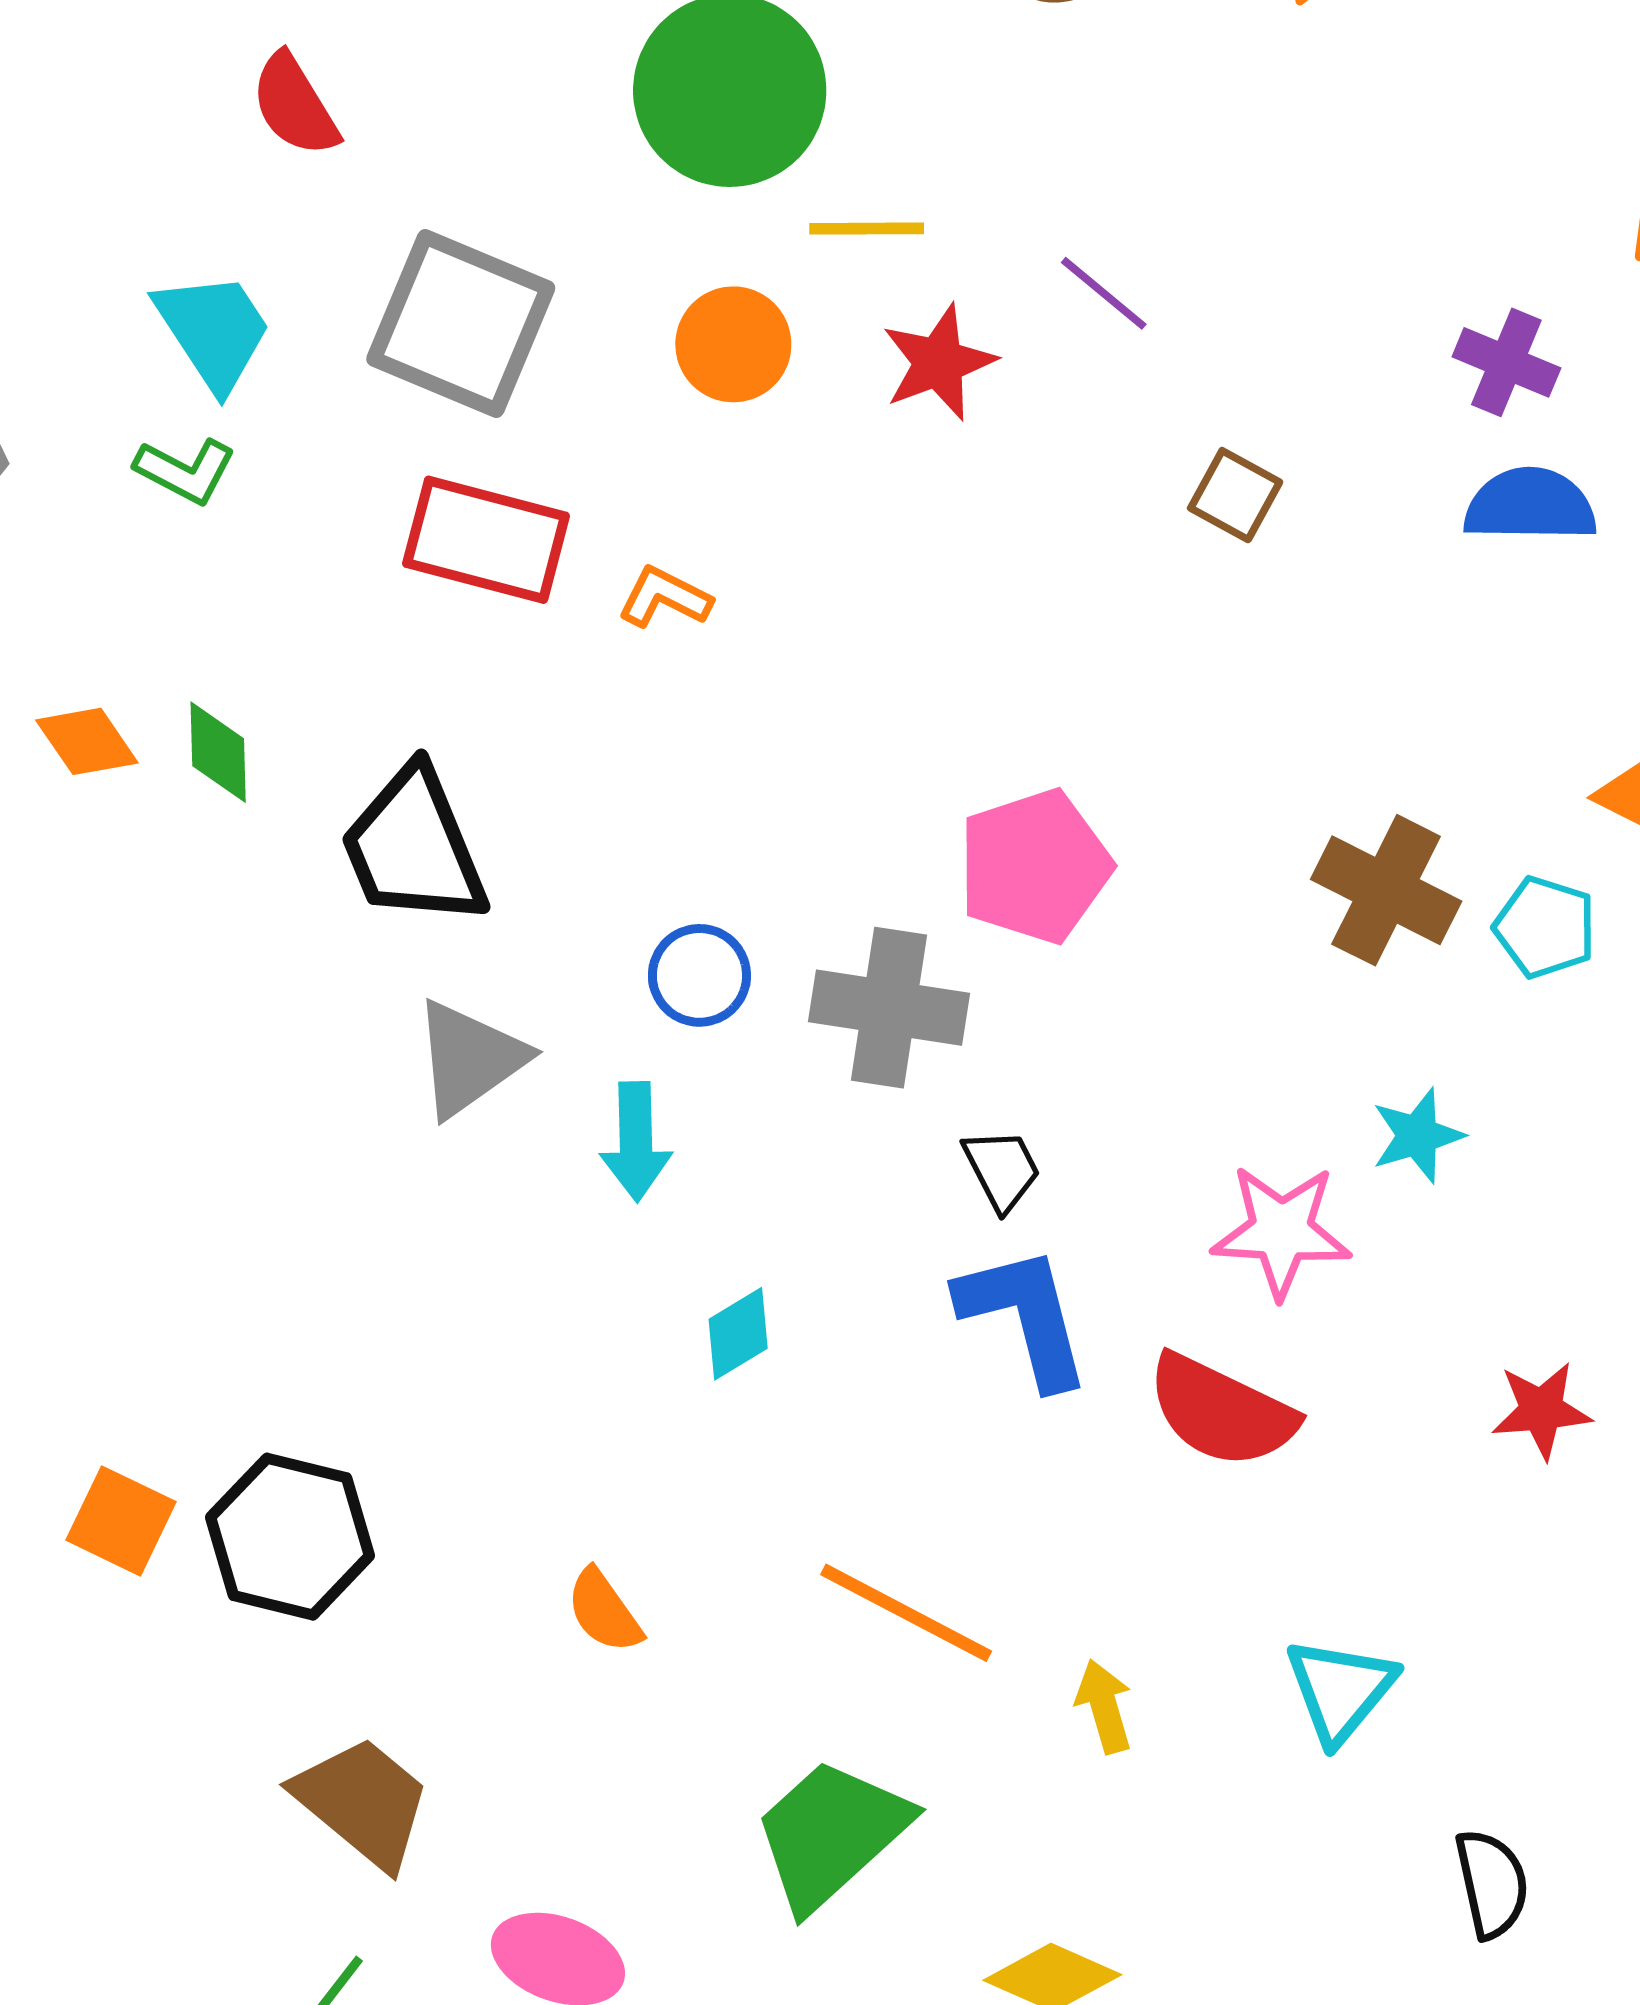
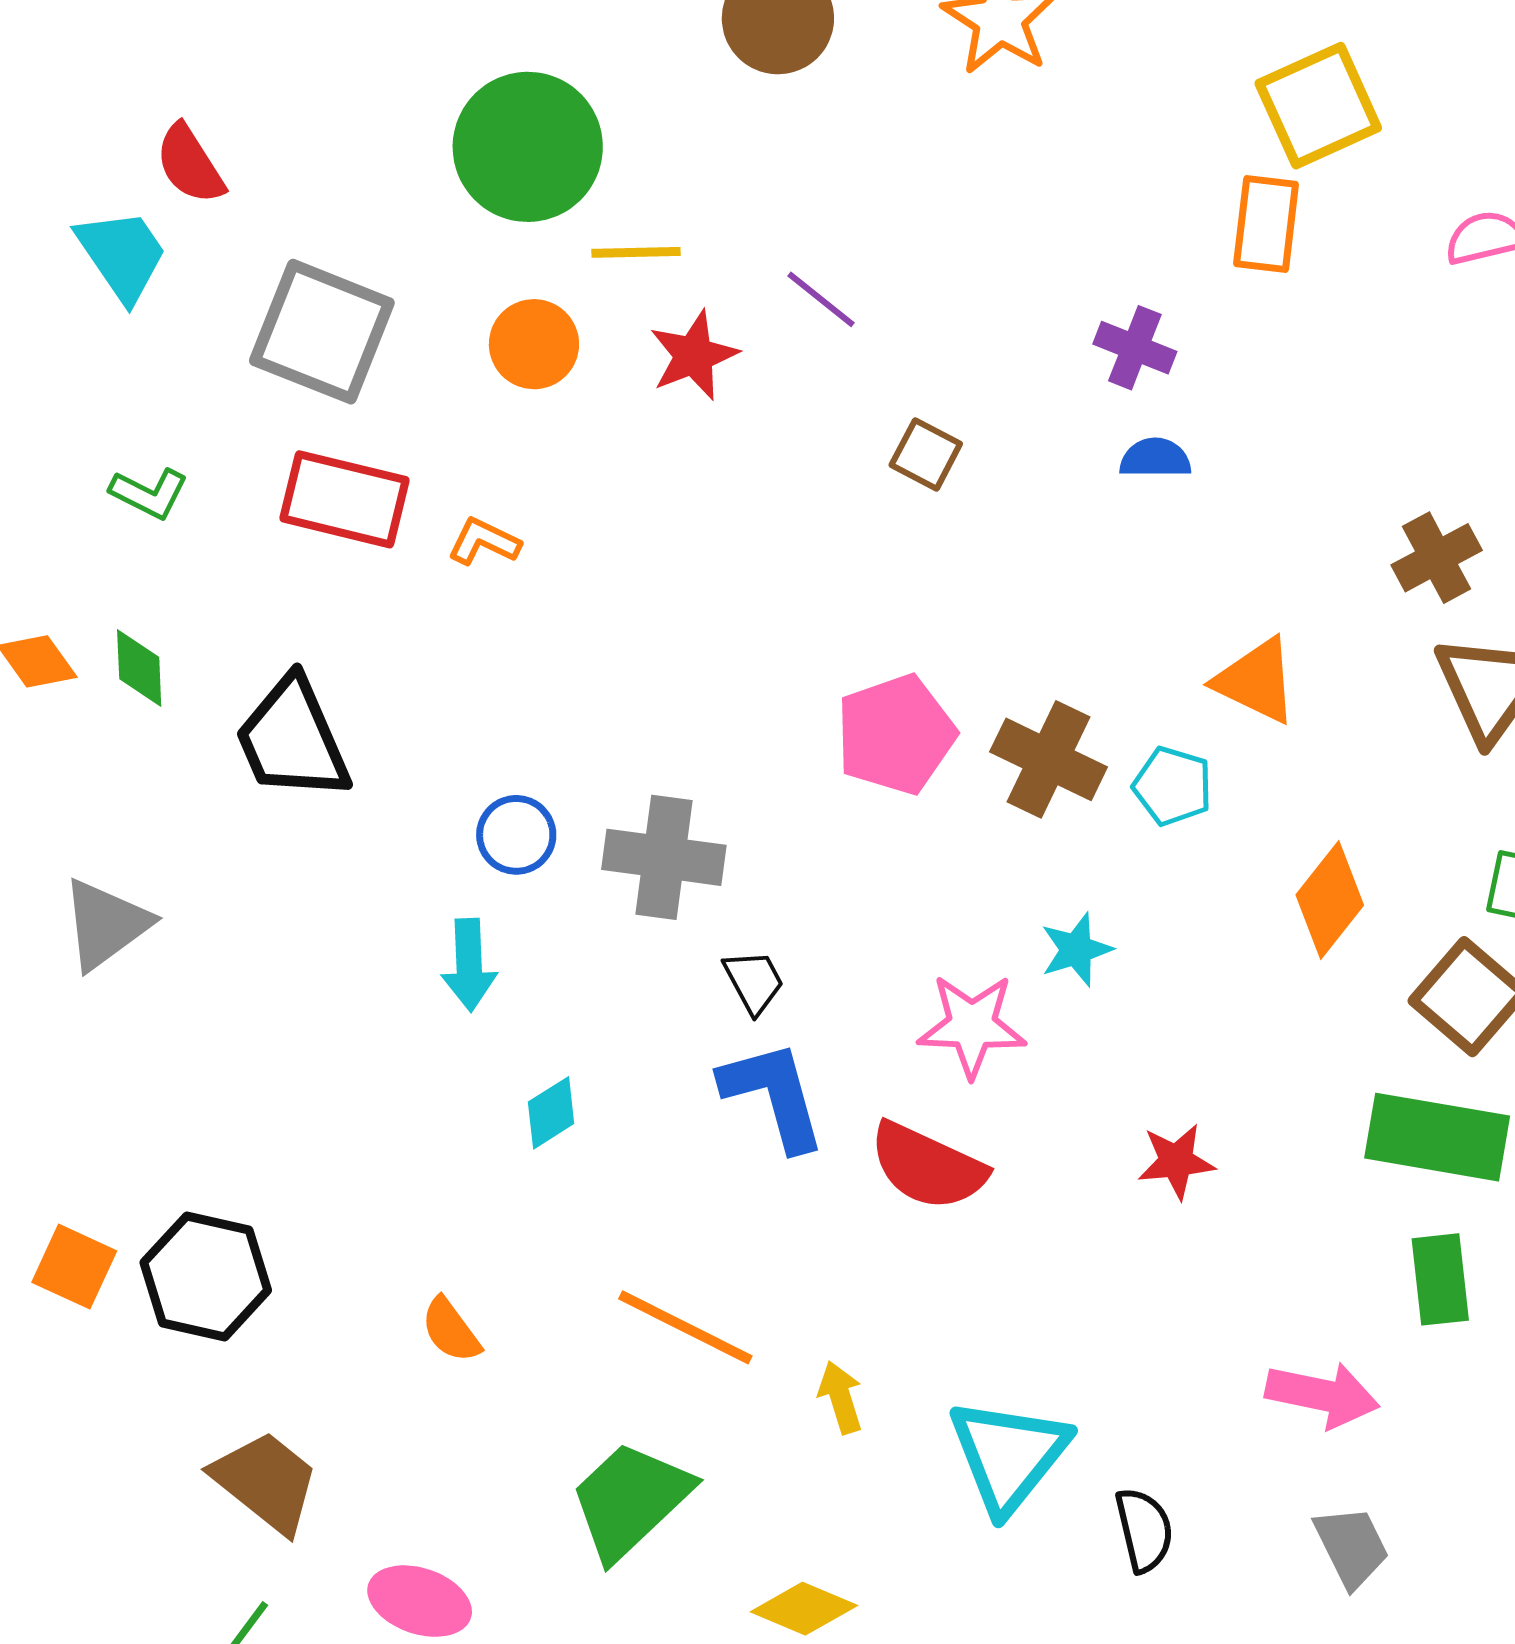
cyan trapezoid: (213, 331) -> (122, 255), moved
green L-shape: (185, 471) -> (149, 493), moved
blue semicircle: (1530, 505) -> (1155, 458), size x0.7
pink pentagon: (1035, 866) -> (896, 734), moved
gray triangle: (470, 1058) -> (106, 924), moved
cyan triangle: (1340, 1690) -> (1009, 1455), moved, size x1.4

